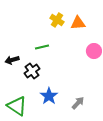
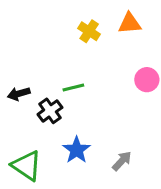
orange triangle: (78, 23) -> (130, 23), moved
green line: (42, 47) -> (73, 87), moved

